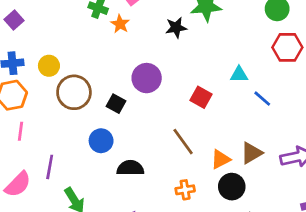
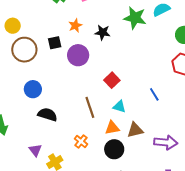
orange star: (120, 24) -> (75, 26), moved
black star: (176, 28) -> (103, 32), moved
cyan triangle: (239, 74) -> (119, 107), moved
black square: (116, 104) -> (55, 43), moved, turned 32
orange cross: (185, 190) -> (81, 141), turned 32

